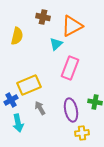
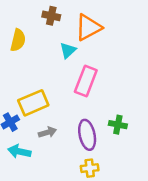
gray arrow: (40, 108) -> (47, 132), turned 104
cyan arrow: (18, 123) -> (19, 151), turned 114
yellow cross: (82, 133) -> (90, 168), moved

